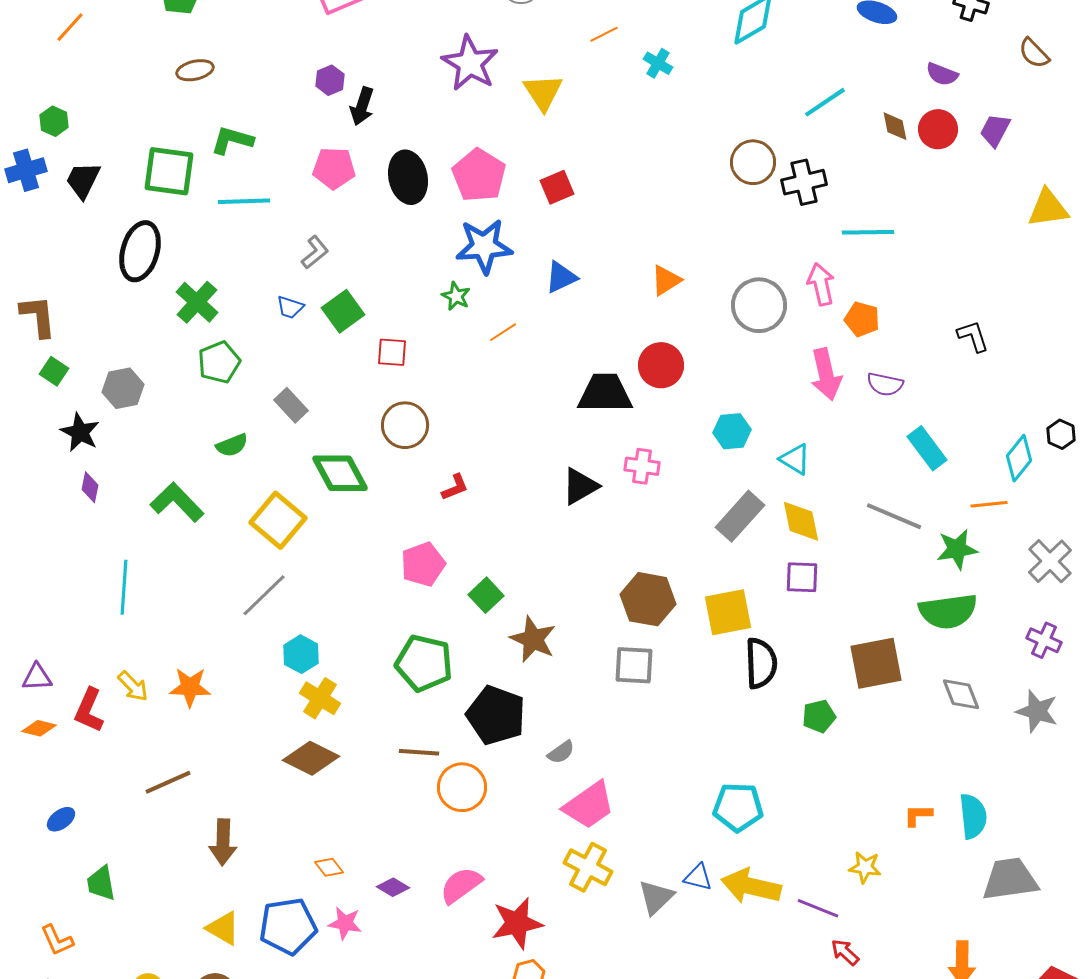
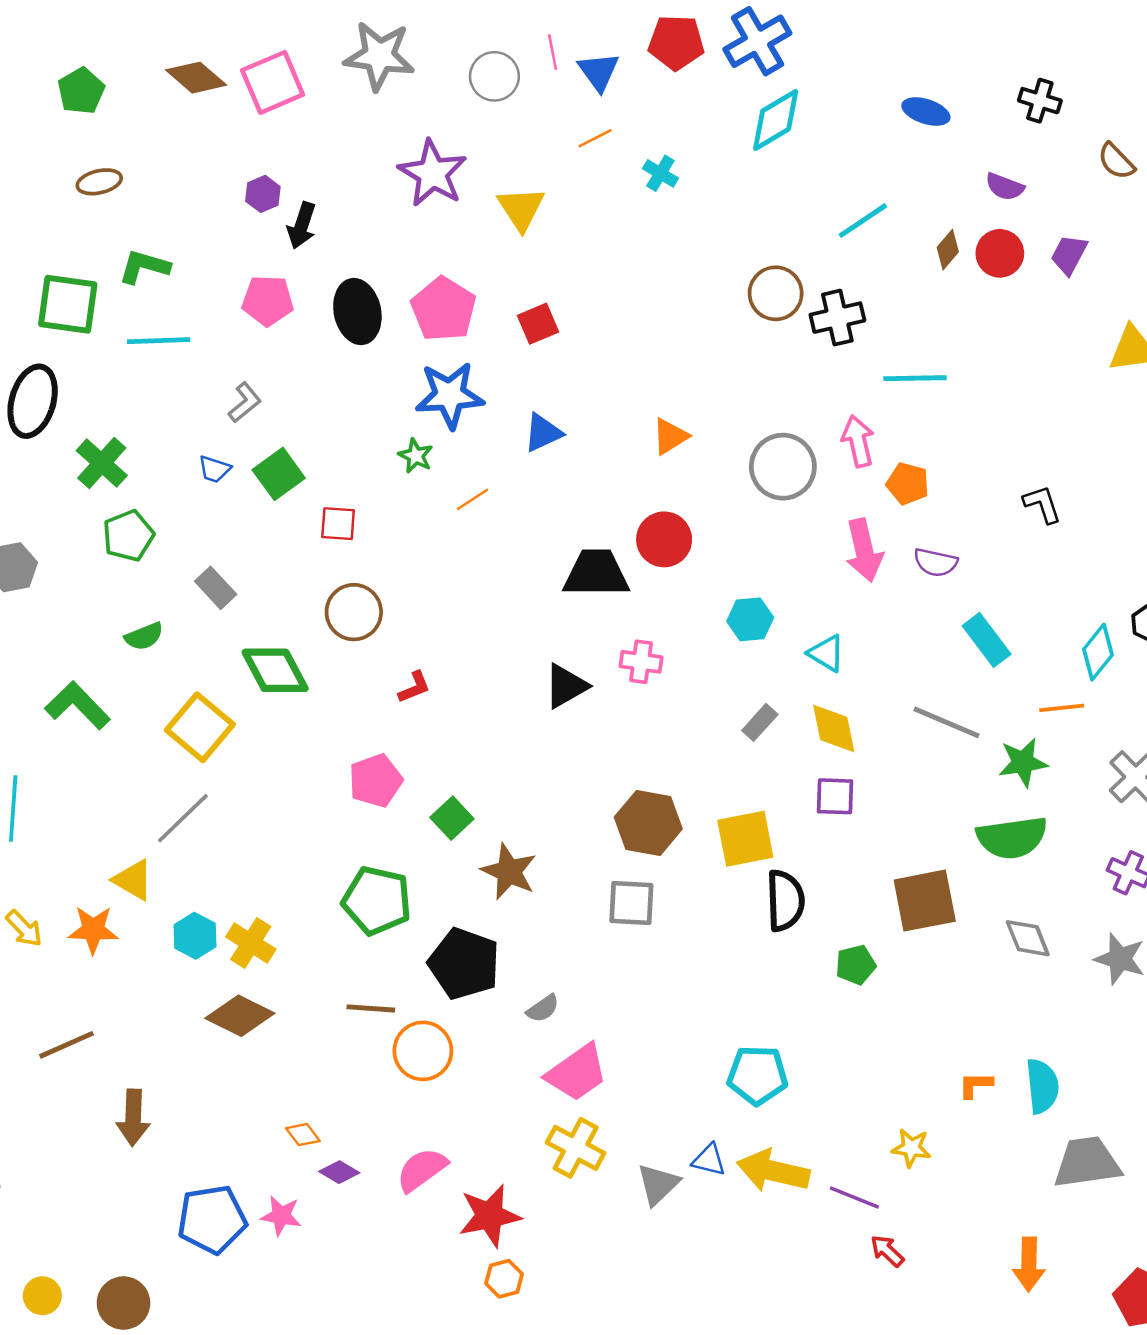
brown diamond: (895, 126) -> (948, 250), turned 52
gray rectangle: (740, 516) -> (760, 722), size x0.6
cyan hexagon: (301, 654) -> (195, 936), moved
orange diamond: (329, 867) -> (303, 1135), moved
yellow triangle: (223, 928) -> (133, 880), moved

